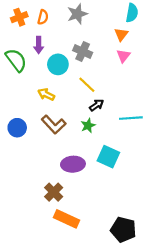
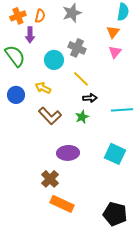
purple arrow: (39, 45) -> (30, 35), moved
black arrow: (97, 105) -> (90, 98), turned 32
blue circle: (17, 128) -> (16, 95), moved
cyan square: (108, 157) -> (115, 154), moved

